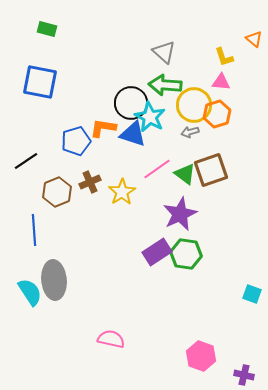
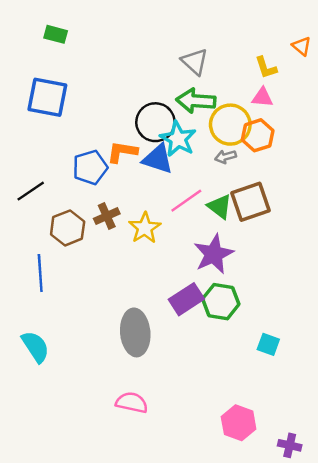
gray ellipse: (54, 280) -> (135, 332), moved
cyan square: (252, 294) -> (268, 344), moved

